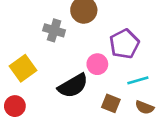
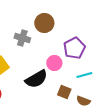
brown semicircle: (145, 107) -> (83, 101), moved

